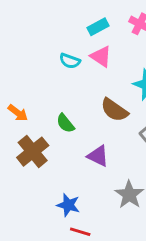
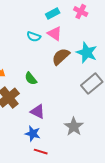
brown semicircle: (114, 110) -> (61, 57), moved, turned 102
purple triangle: (98, 156) -> (38, 112), moved

